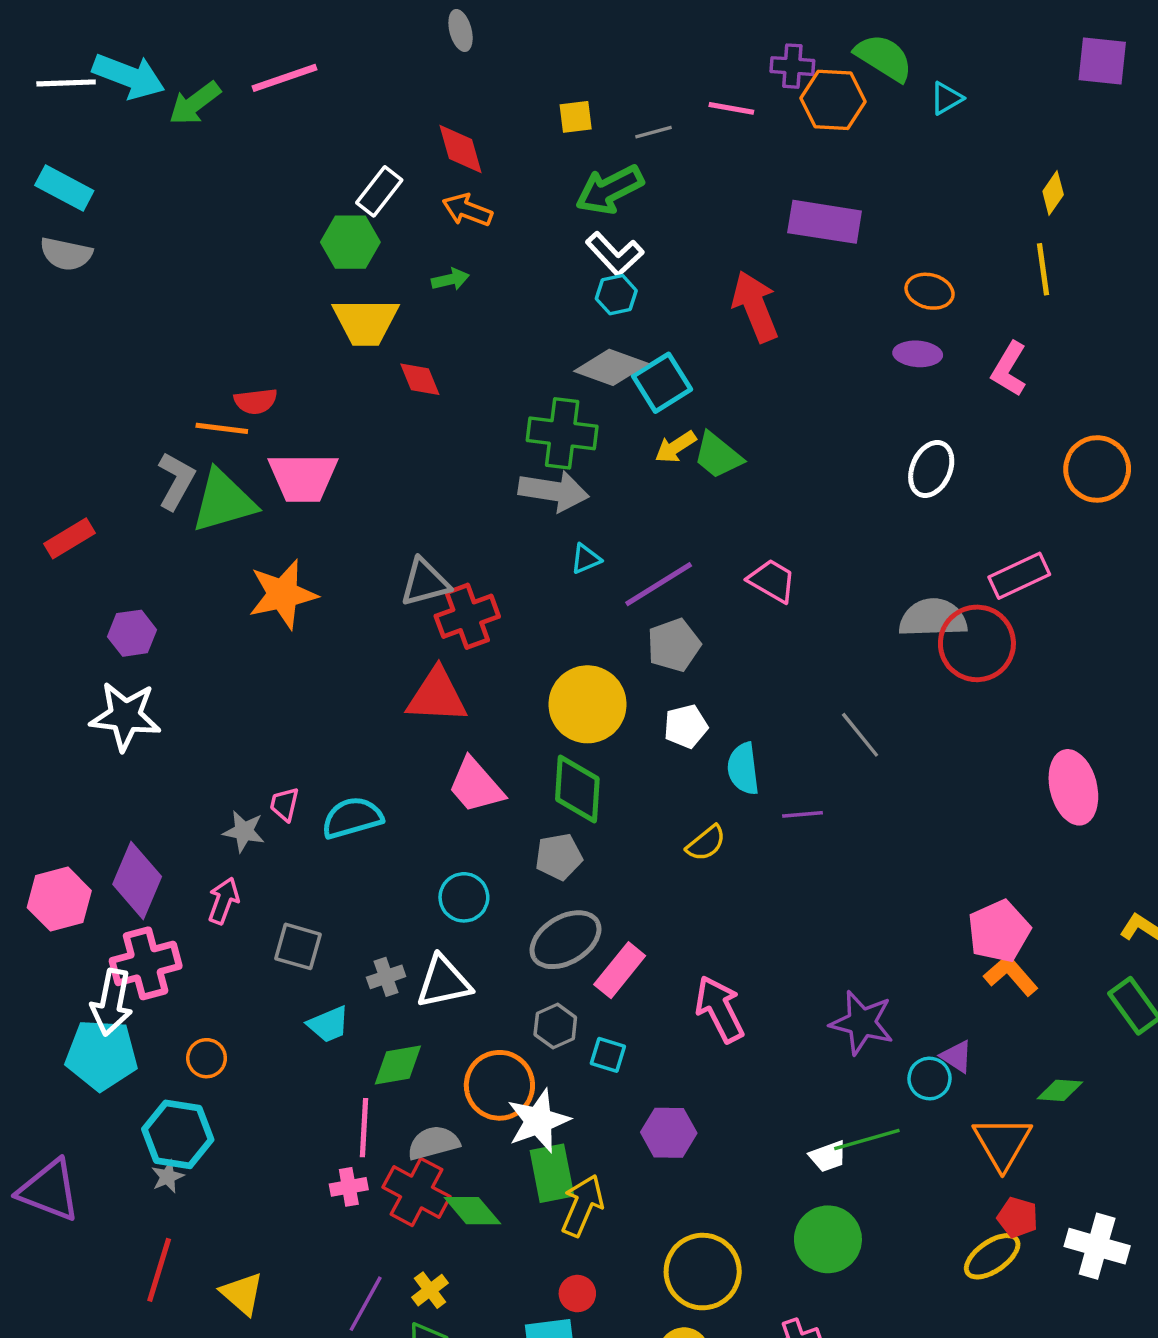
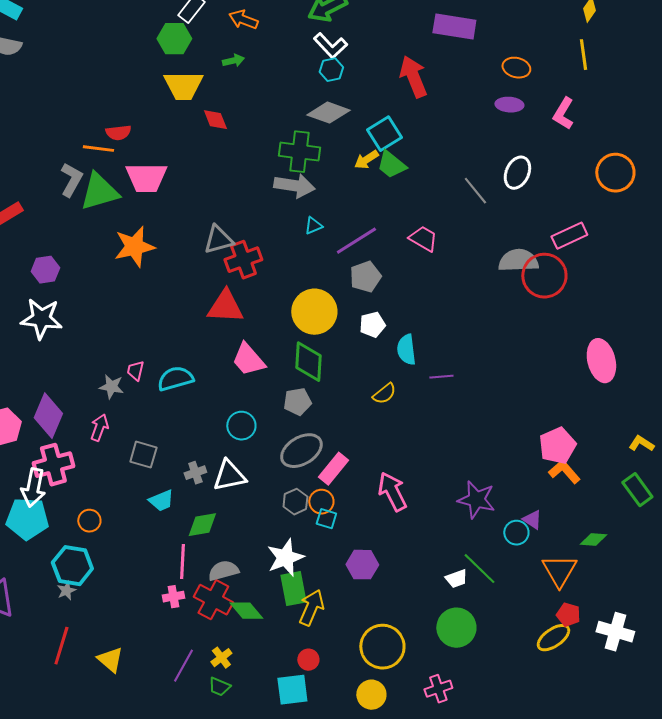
cyan square: (662, 383) -> (384, 134), moved
gray line: (860, 735) -> (475, 191), moved
orange circle: (499, 1085) -> (321, 502), moved, size x0.6
green line: (867, 1139) -> (479, 569), turned 60

